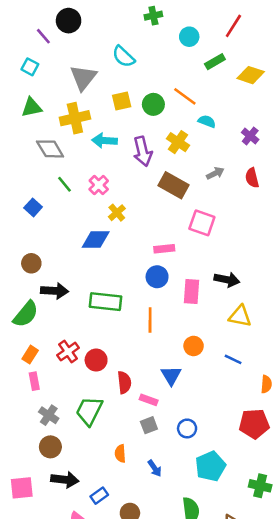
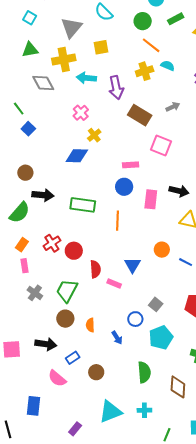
green circle: (153, 104) -> (143, 21), moved
yellow cross: (178, 142) -> (145, 71), moved, turned 36
green line: (64, 184) -> (19, 109), moved
orange circle: (194, 346) -> (162, 250), moved
blue line: (233, 359) -> (186, 262), moved
gray square: (149, 425) -> (156, 304), moved, turned -32
blue circle: (187, 428) -> (135, 319), moved
brown circle: (50, 447) -> (65, 319), moved

